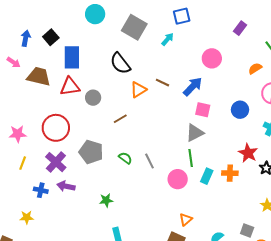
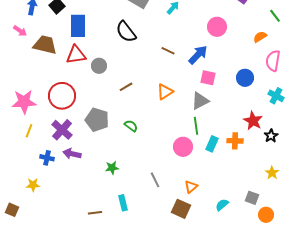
orange triangle: (138, 90) -> (165, 92), moved
pink star: (18, 134) -> (24, 102), size x1.4
gray line: (149, 161) -> (155, 180), moved

